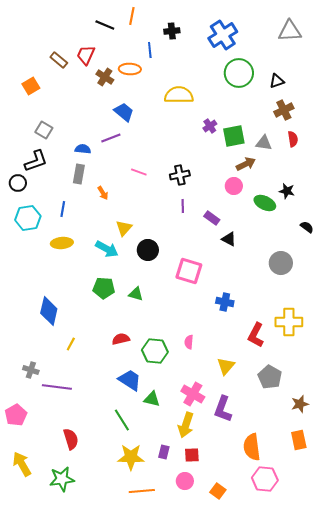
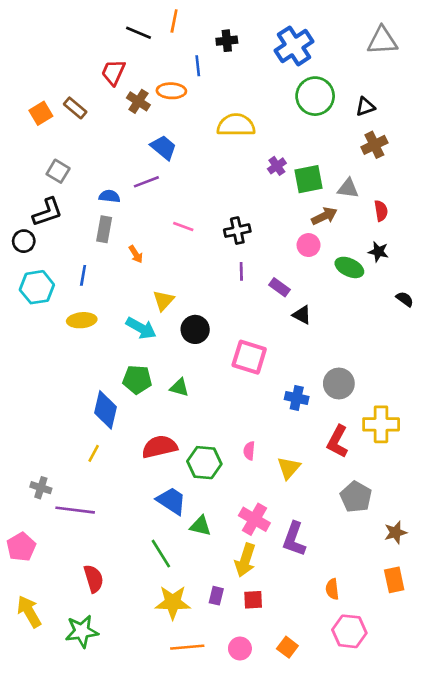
brown rectangle: (59, 60) -> (75, 108), moved
red semicircle: (293, 139) -> (381, 211), moved
gray circle: (281, 263) -> (339, 383), moved
blue diamond: (49, 311) -> (105, 410), moved
red semicircle: (121, 339) -> (160, 447), size x1.5
yellow triangle: (226, 366) -> (289, 468), moved
orange semicircle: (252, 447) -> (332, 589), size x0.6
pink circle: (185, 481) -> (240, 648), moved

